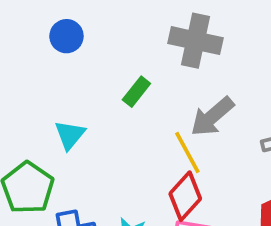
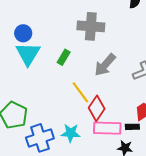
cyan triangle: (70, 135) -> (28, 54), moved, size x1.5
yellow line: (187, 153) -> (80, 92), moved

